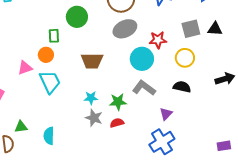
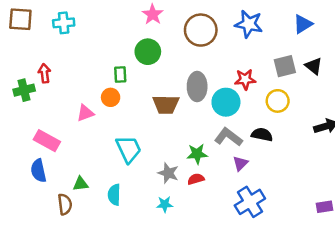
gray ellipse: (125, 29) -> (197, 87), moved, turned -65
black triangle: (215, 29) -> (314, 66), turned 35
cyan trapezoid: (50, 82) -> (129, 149), moved
black semicircle: (182, 87) -> (262, 135), moved
cyan star: (91, 98) -> (165, 204), moved
purple triangle: (166, 114) -> (240, 163), moved

